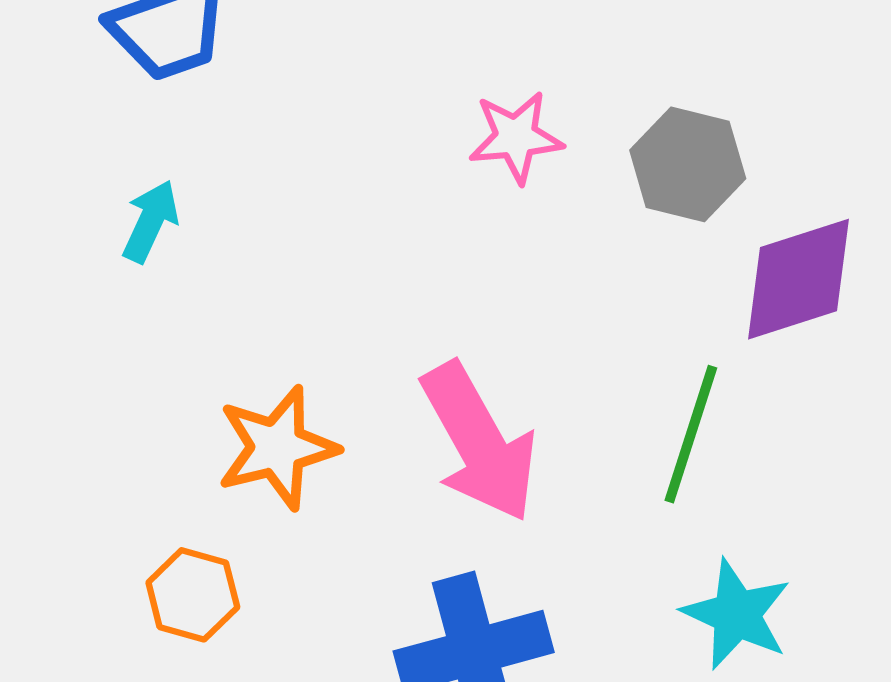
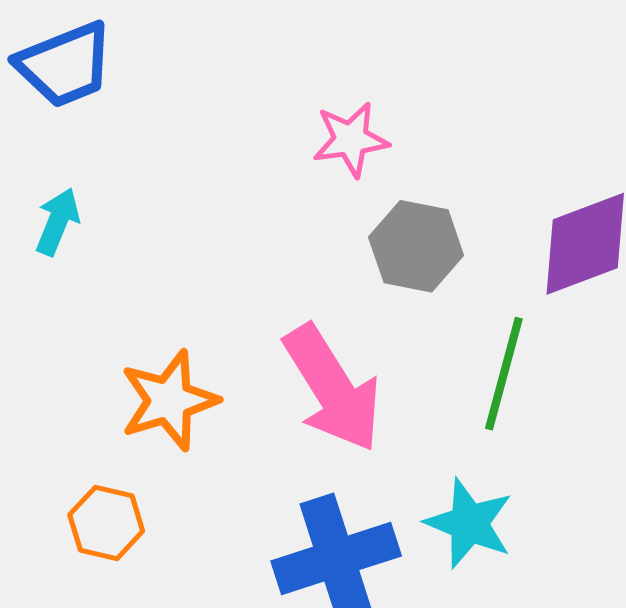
gray hexagon: (688, 164) -> (416, 246), moved
cyan star: (737, 614) -> (469, 523), moved

